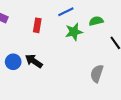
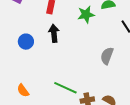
black arrow: (34, 61) -> (54, 33), moved, turned 48

